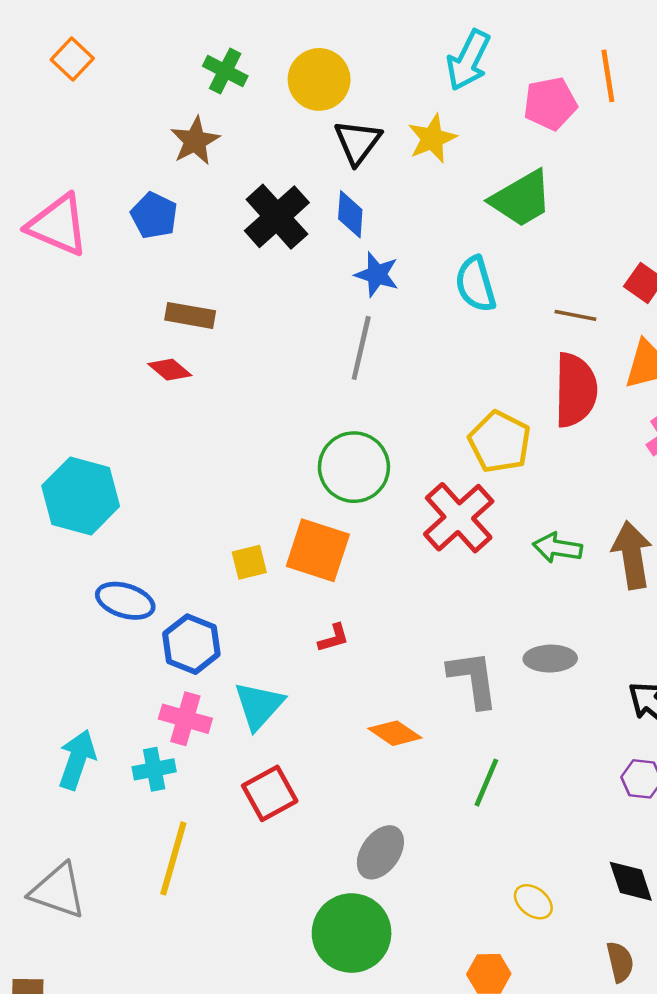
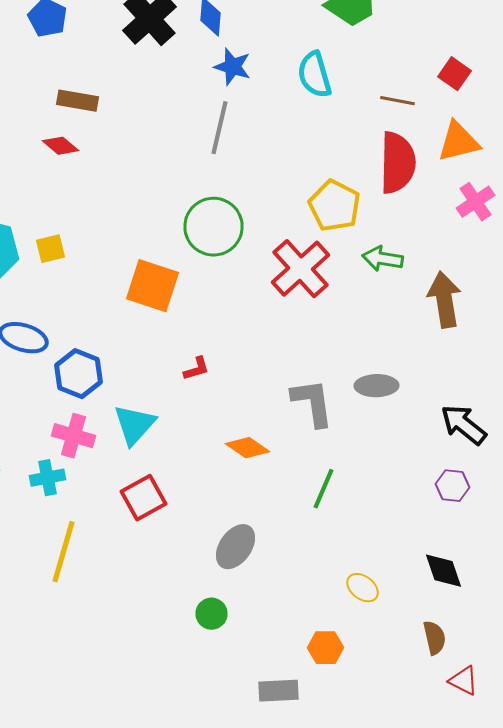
green arrow: (557, 548) -> (382, 259), moved
orange square: (318, 550) -> (152, 286), moved
yellow square: (249, 562) -> (50, 249), moved
green circle: (352, 933) -> (212, 614), size x0.5

